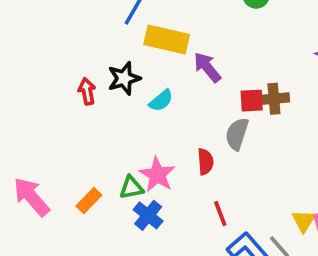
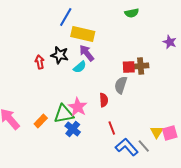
purple arrow: (207, 67) -> (87, 53), moved
black star: (124, 78) -> (60, 55), turned 30
green triangle: (131, 188) -> (64, 114), size x1.5

